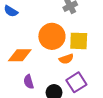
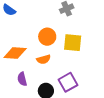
orange circle: (52, 36) -> (47, 37), size x0.7
orange semicircle: (66, 59) -> (44, 59), moved

